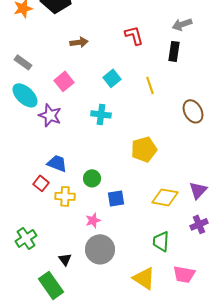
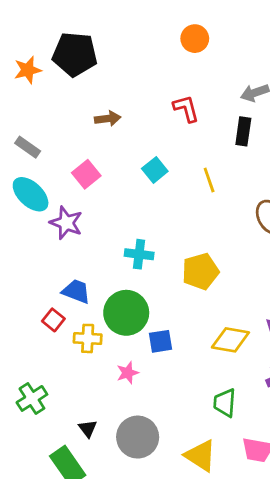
cyan cross: (101, 114) -> (139, 254), moved
green circle: (92, 178) -> (126, 313), size x1.8
gray circle: (100, 249) -> (138, 437), moved

